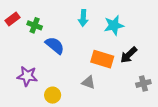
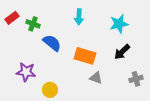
cyan star: (114, 25) -> (119, 24), moved
orange rectangle: (102, 59) -> (85, 56), moved
gray triangle: (89, 82) -> (96, 78), moved

